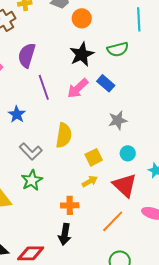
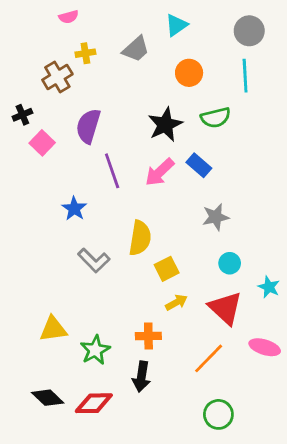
orange circle: (82, 18) -> (189, 73), moved
yellow square: (94, 157) -> (167, 269), moved
green star: (32, 180) -> (95, 350), moved

